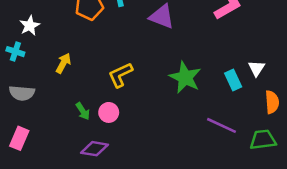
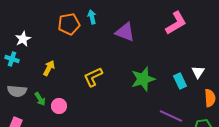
green star: (185, 77) -> (143, 79), turned 30
green arrow: (83, 111) -> (40, 99), moved
pink circle: (109, 112) -> (59, 106), moved

